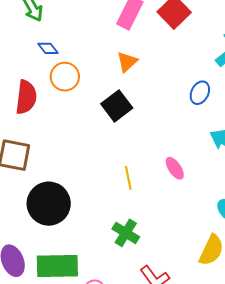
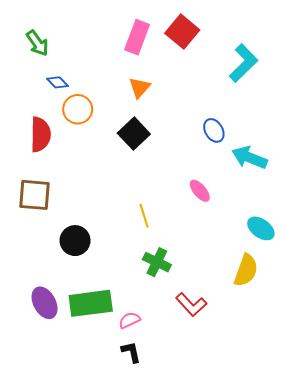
blue ellipse: (200, 93) -> (214, 130), moved, turned -50
yellow line: (128, 178) -> (144, 216), moved
black circle: (49, 204) -> (75, 241), size x0.7

